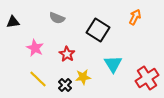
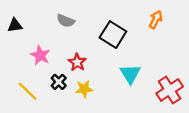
yellow star: (83, 77) -> (84, 89), moved
yellow line: (38, 79) -> (28, 91), moved
black cross: (65, 85) -> (59, 82), moved

